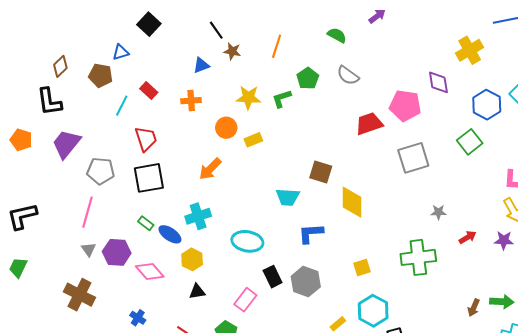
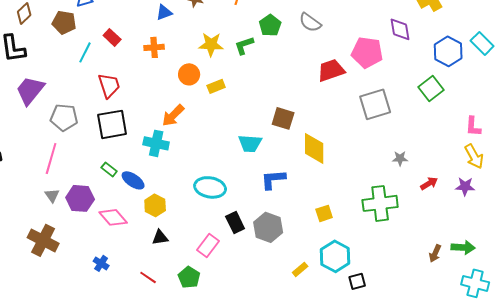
cyan cross: (198, 216) -> (156, 143), moved, turned 30

